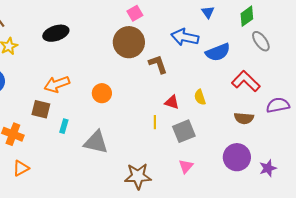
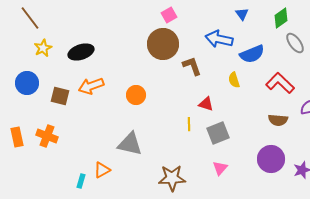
black ellipse: (56, 33) -> (81, 52), moved
yellow semicircle: (200, 97) -> (234, 80), moved
brown square: (41, 109) -> (60, 96), moved
cyan rectangle: (64, 126) -> (81, 181), moved
orange triangle: (21, 168) -> (102, 170), moved

